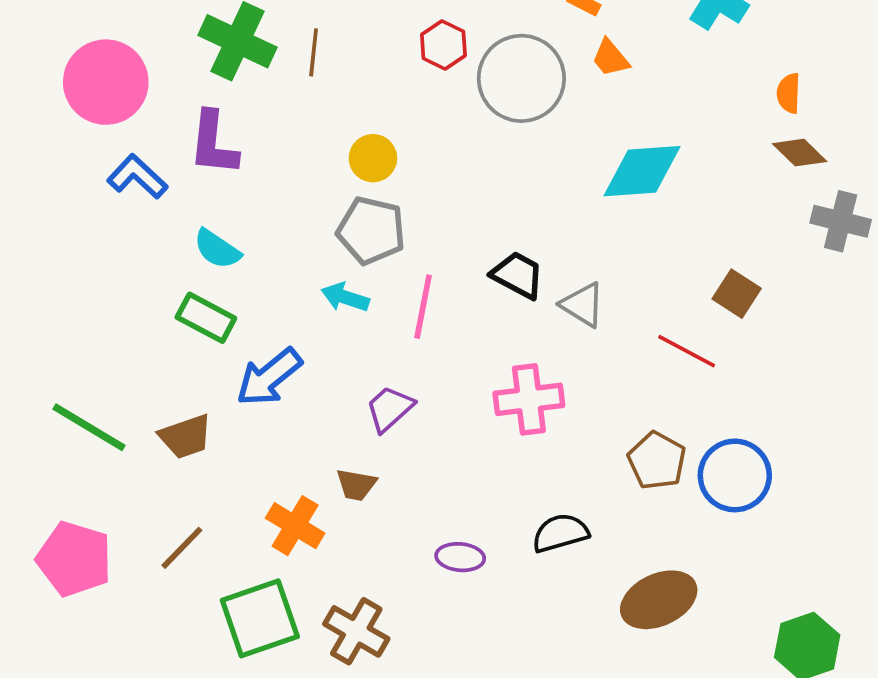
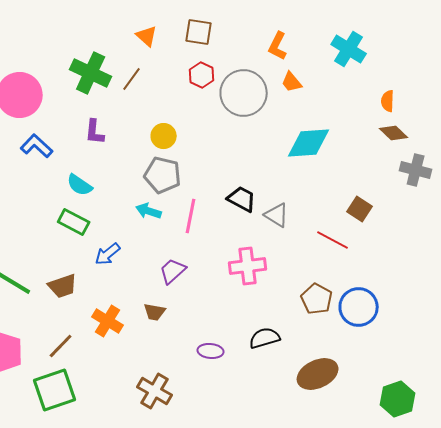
brown line: (314, 52) -> (132, 79), turned 30
purple L-shape: (213, 143) -> (95, 132), moved, size x0.7
blue arrow: (269, 377) -> (108, 254), size x0.7
orange cross: (295, 526) -> (108, 321), moved
green square: (260, 618) -> (55, 390), moved

